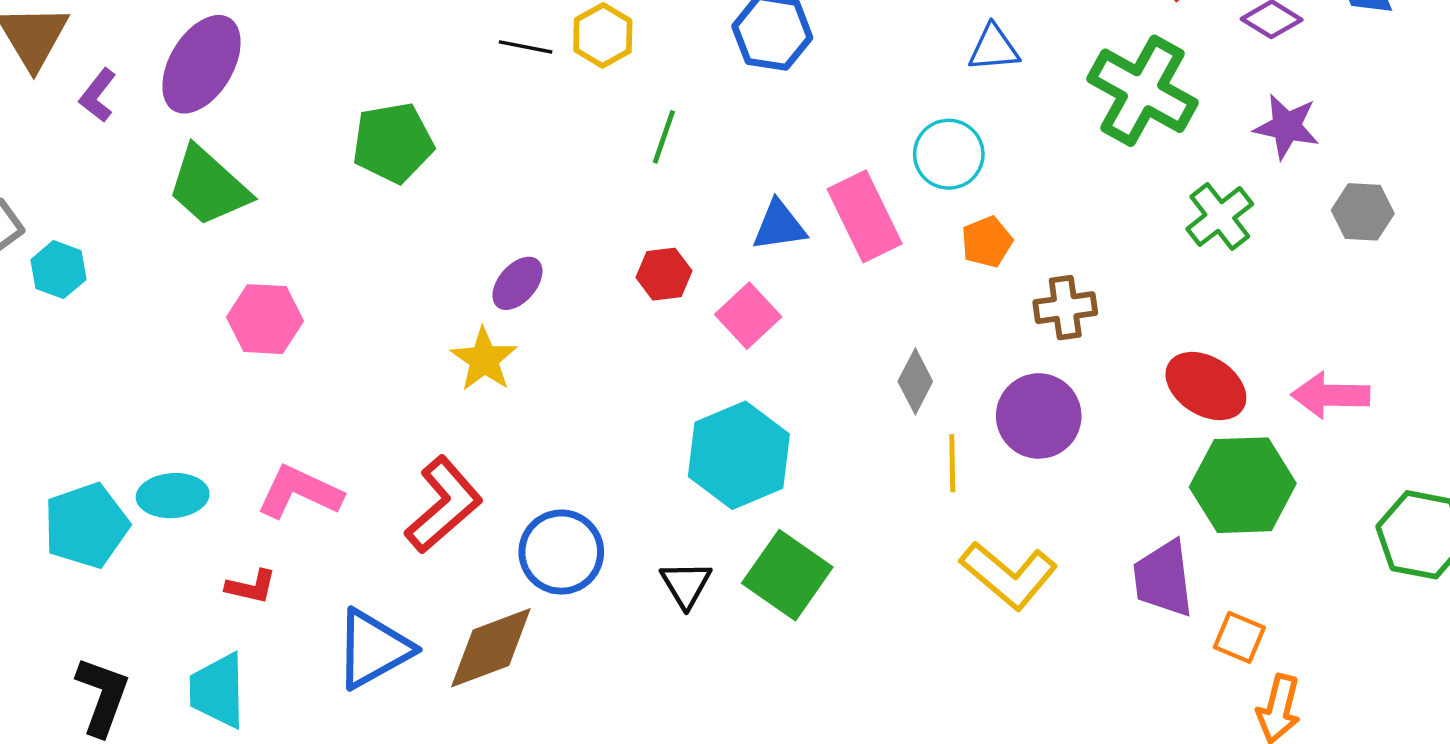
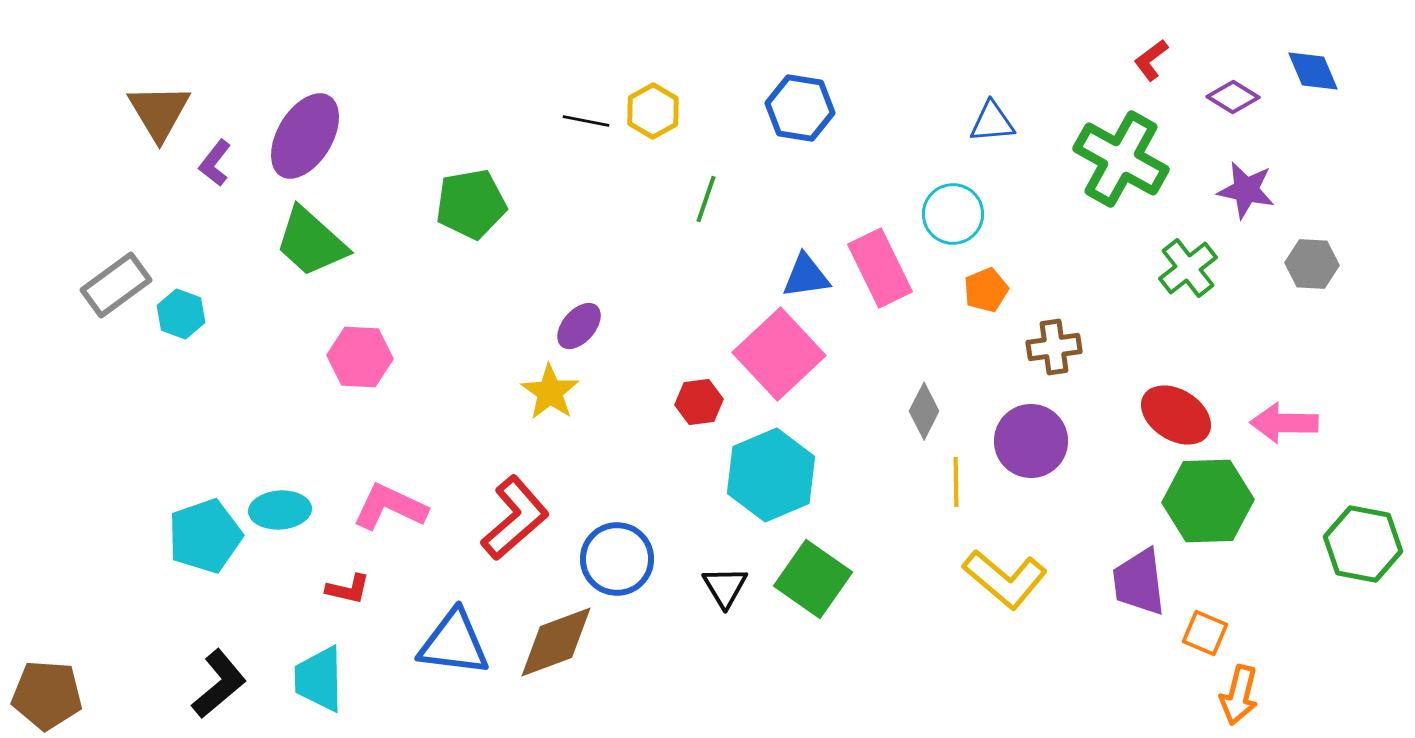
red hexagon: (664, 274) -> (699, 402), moved
pink square: (748, 316) -> (779, 354), size x1.6
blue triangle: (373, 649) -> (454, 643), turned 36
black L-shape: (102, 696) -> (219, 684), turned 30

